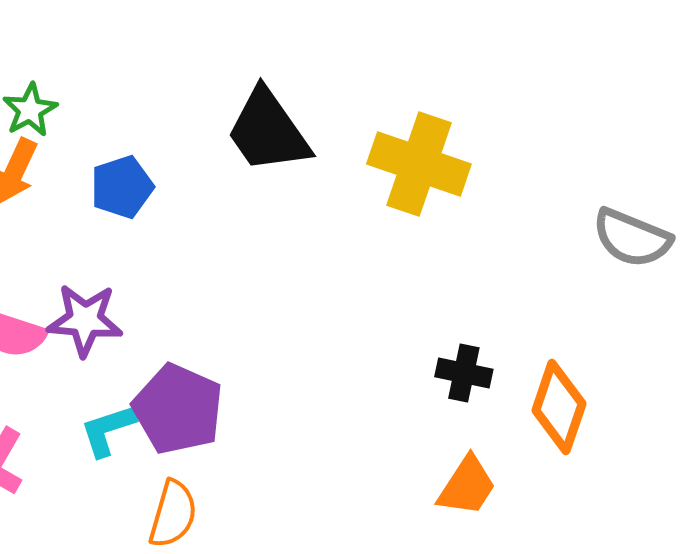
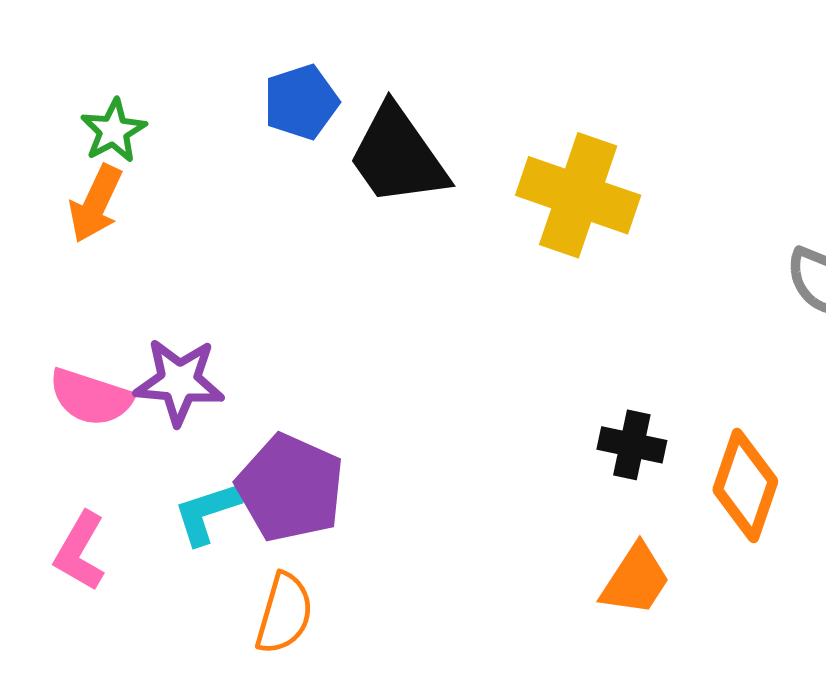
blue pentagon: (122, 187) -> (301, 102), moved

